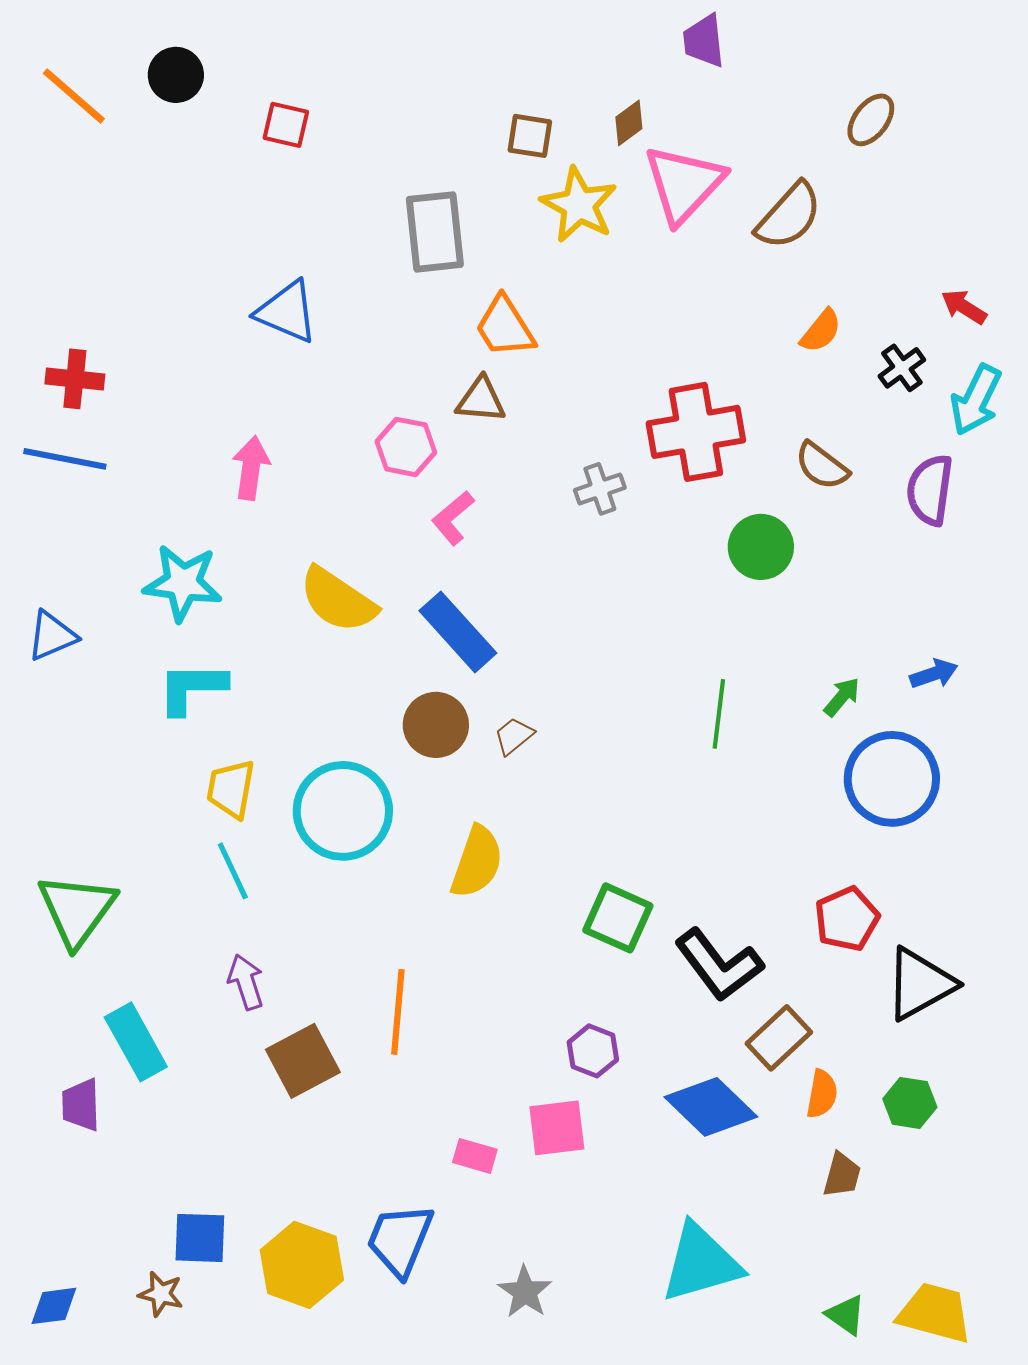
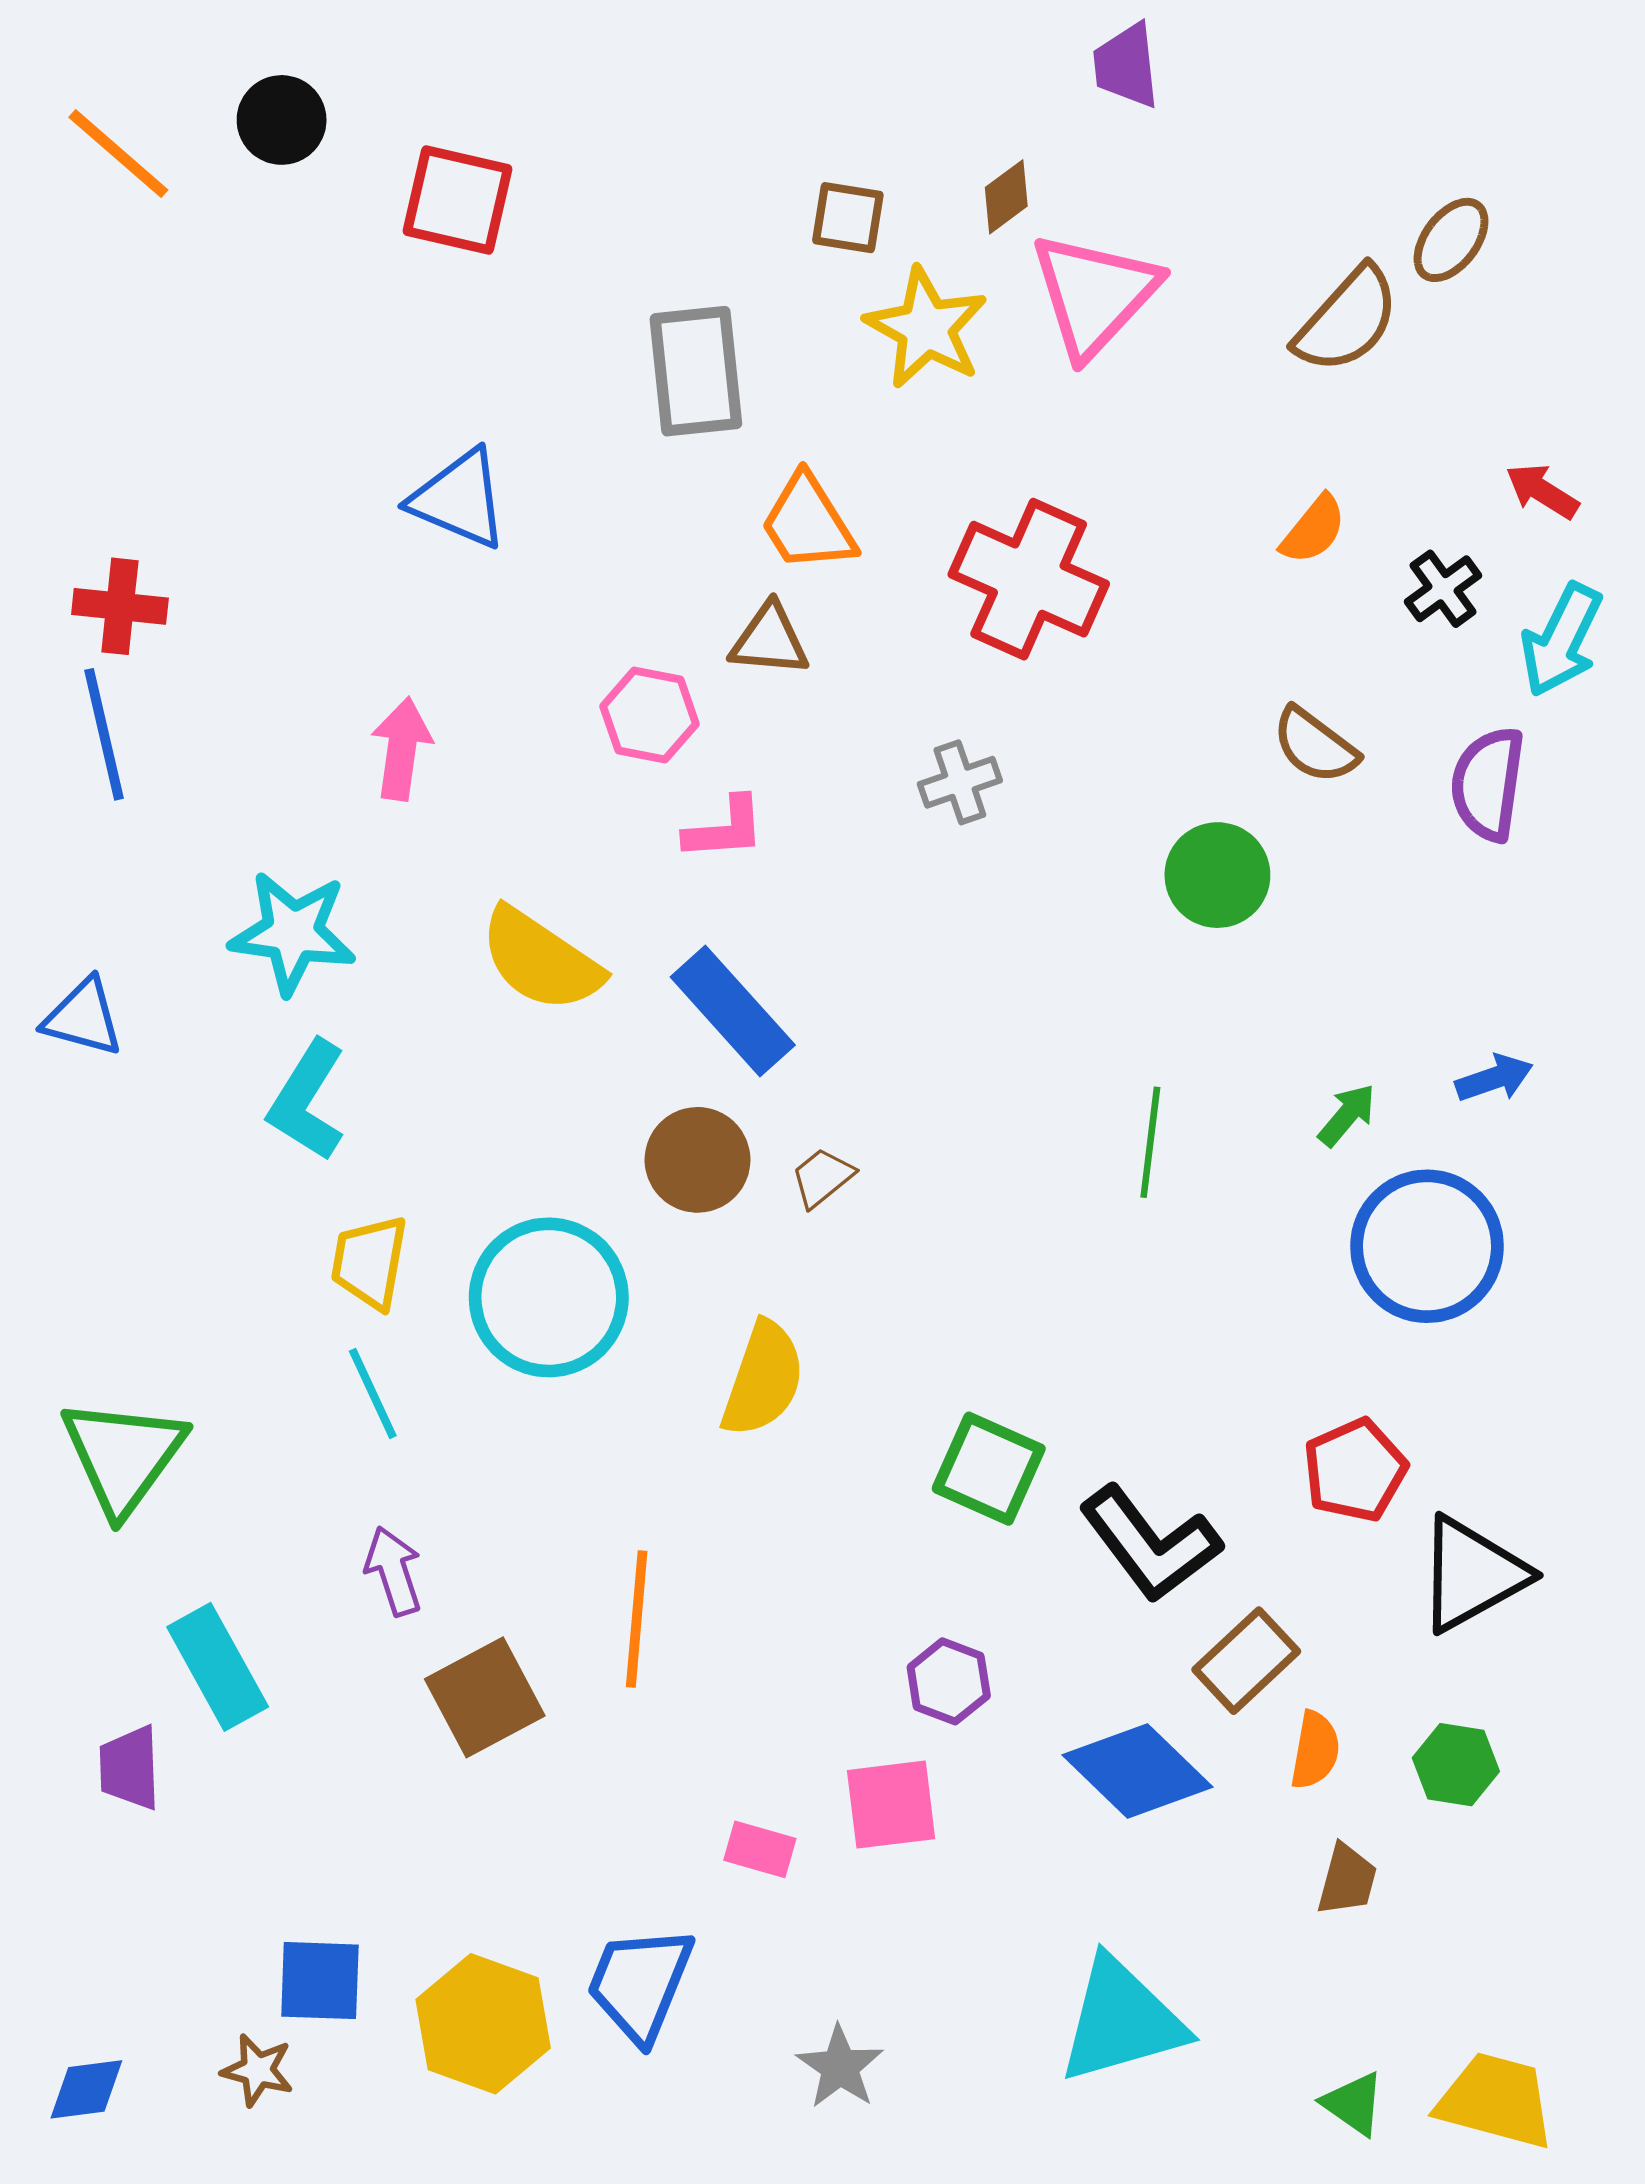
brown ellipse: (871, 120) -> (1451, 240), moved
red square: (286, 125) -> (458, 200), size x1.5
brown semicircle: (789, 216) -> (1347, 320), moved
red cross: (696, 432) -> (1029, 579), moved, turned 34
blue line: (65, 459) -> (104, 734), turned 66
pink L-shape: (453, 518) -> (725, 829), turned -144
blue triangle: (52, 636) -> (83, 1017), turned 38
cyan L-shape: (192, 688) -> (307, 1101), turned -58

